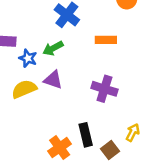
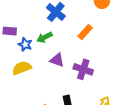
orange rectangle: (106, 40) -> (85, 32), turned -49
purple triangle: (53, 80) -> (57, 60), moved

